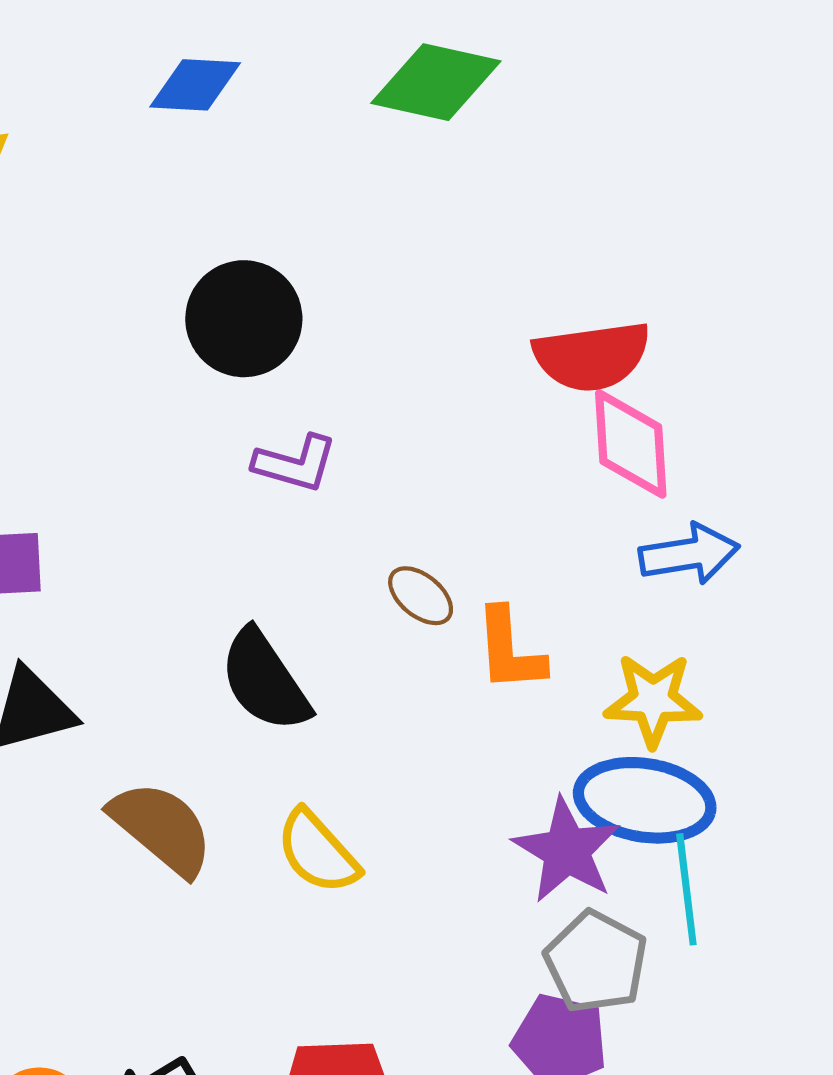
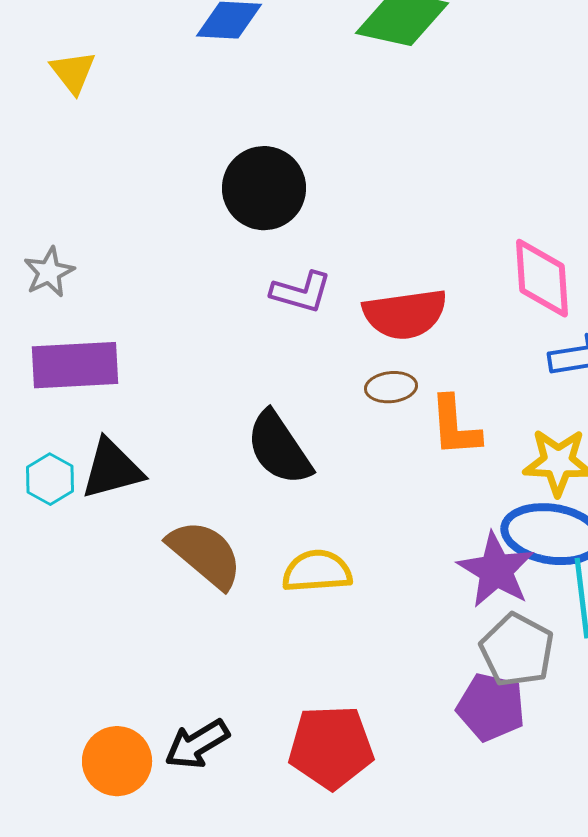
red semicircle: (592, 356) -> (405, 314), moved
brown ellipse: (421, 596) -> (391, 387), turned -45
yellow semicircle: (318, 852) -> (317, 571), turned 128

